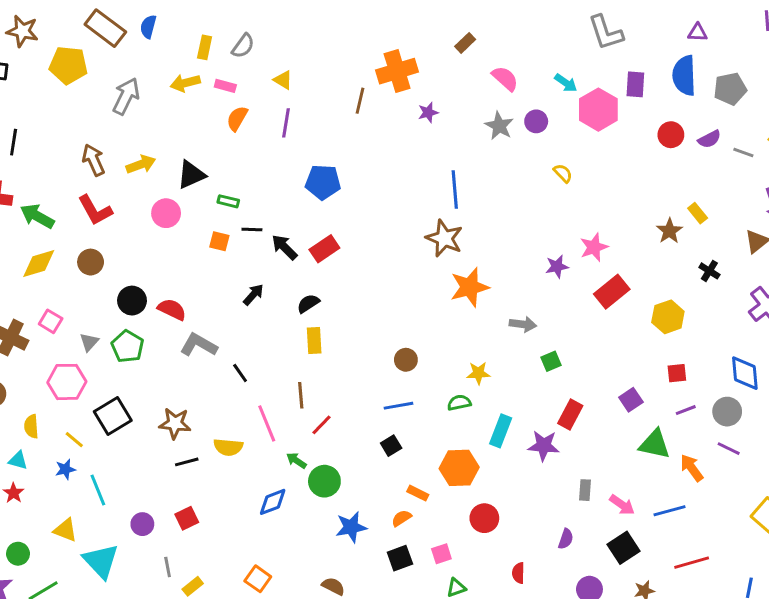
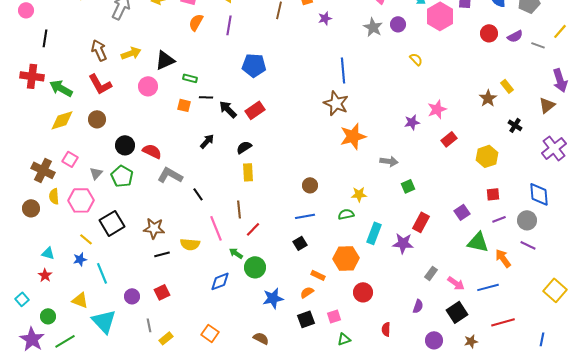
red rectangle: (612, 292) -> (449, 139), size x0.7
yellow semicircle: (31, 426) -> (54, 196), moved
gray rectangle: (585, 490) -> (431, 273), turned 32

